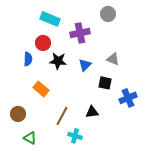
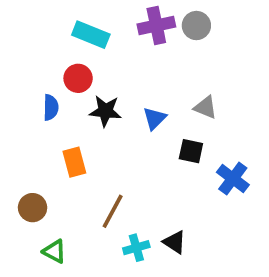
purple cross: (80, 33) -> (156, 26), moved
orange rectangle: (41, 89) -> (74, 162), turned 35
blue cross: (128, 98) -> (233, 178), turned -30
black triangle: (92, 112) -> (175, 242), moved, turned 40
cyan cross: (75, 136) -> (136, 248), turned -32

